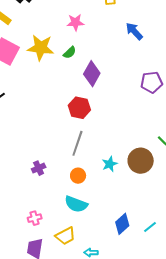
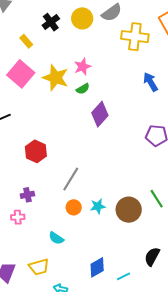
pink star: (75, 22) -> (82, 67), moved, turned -30
red hexagon: (79, 108) -> (36, 151), moved
orange circle: (78, 176) -> (74, 207), moved
cyan semicircle: (76, 204) -> (56, 238), size x0.7
pink cross: (35, 218) -> (18, 217), moved

